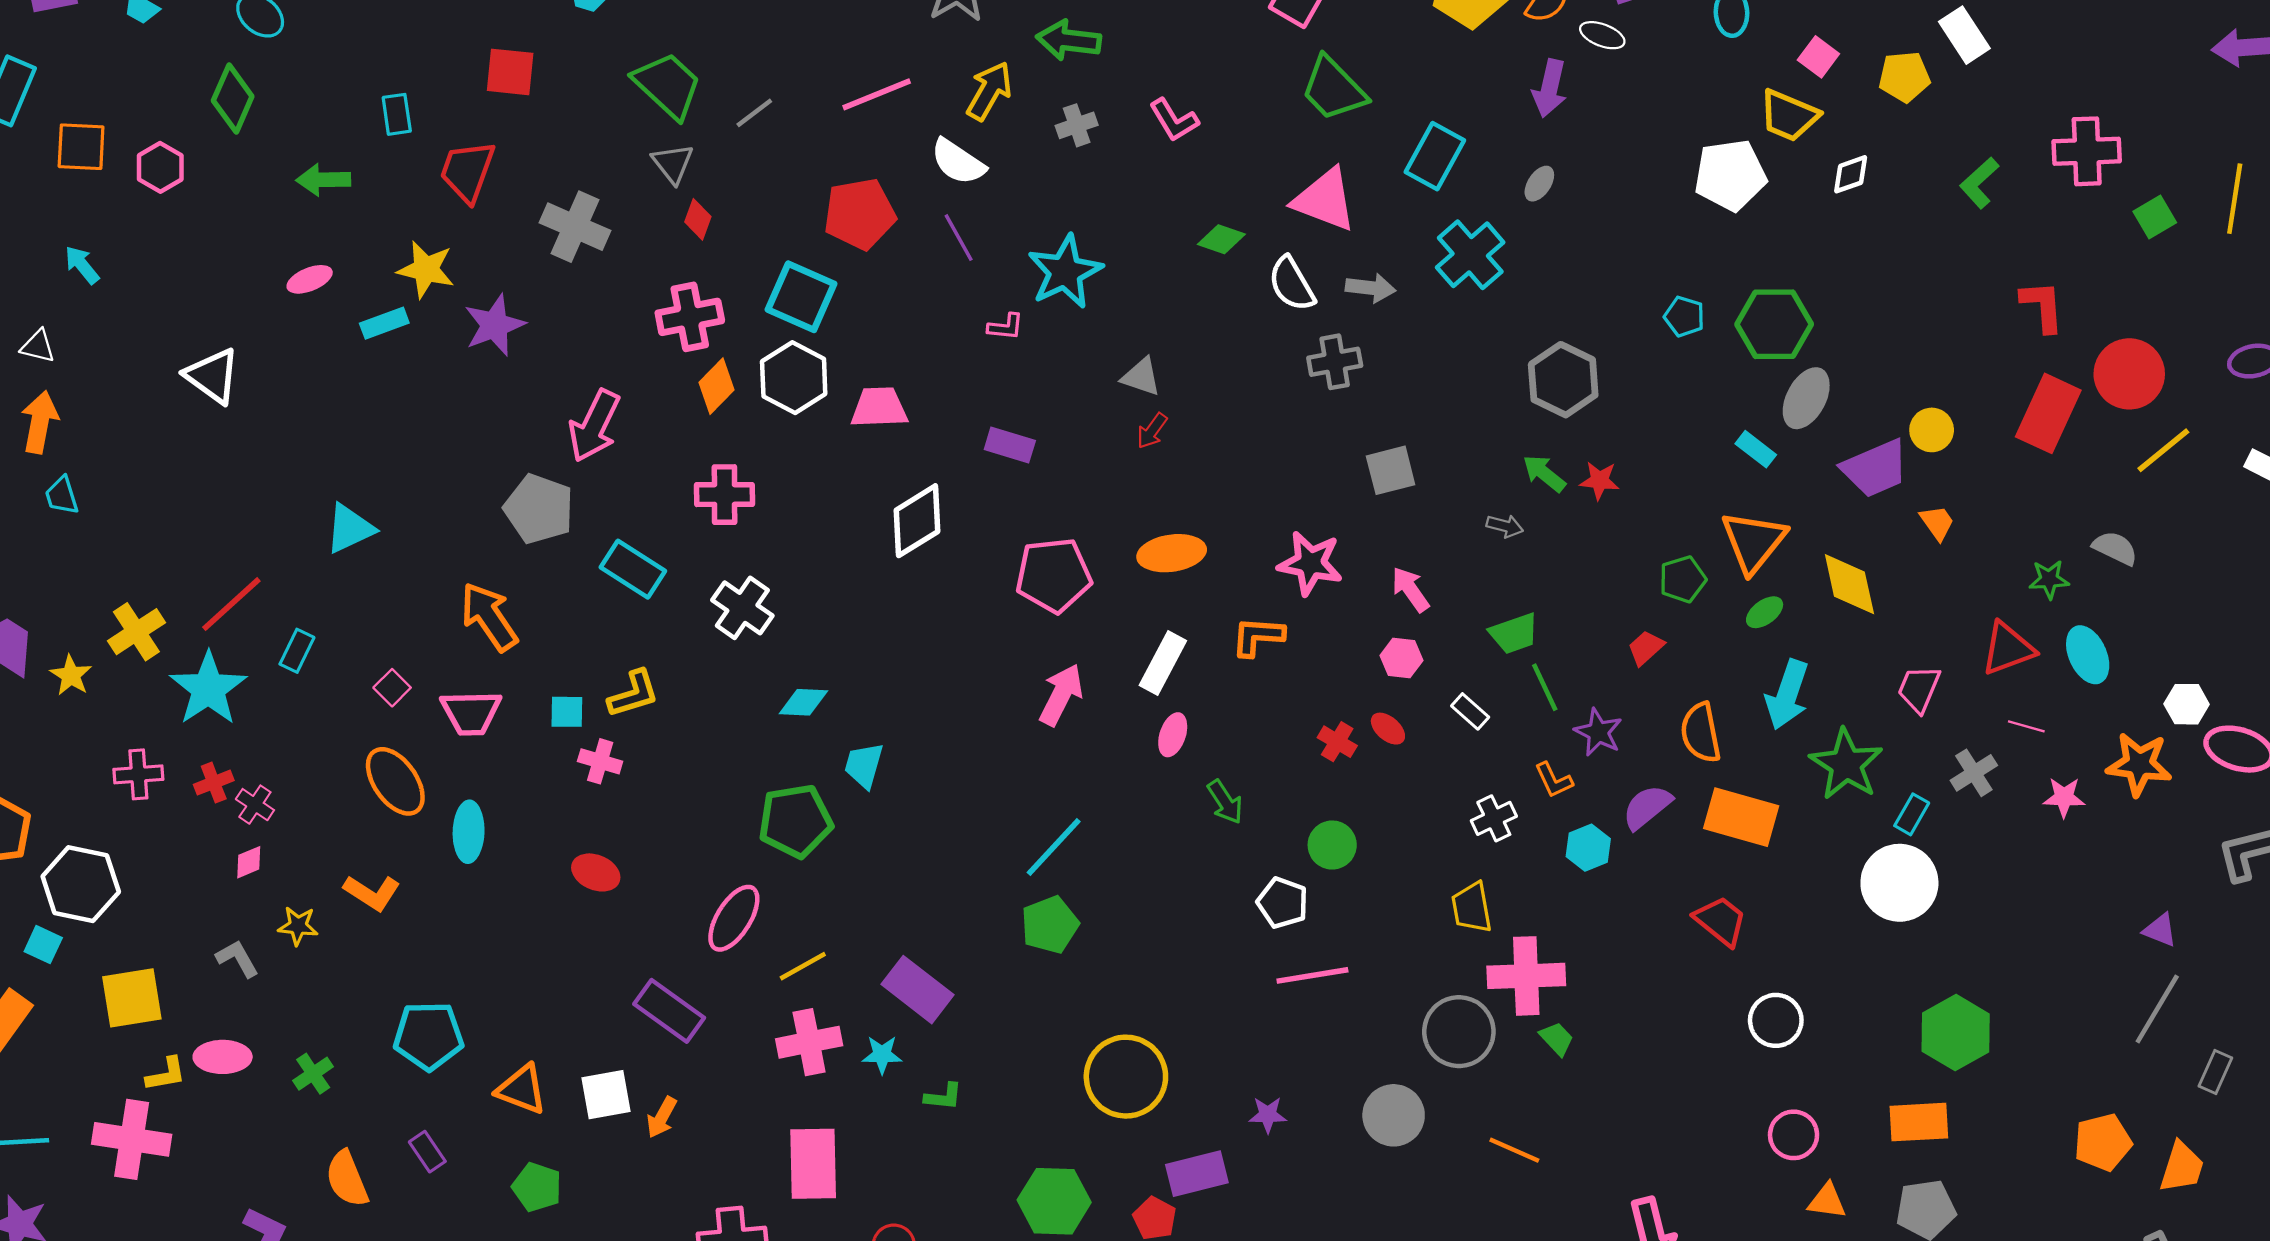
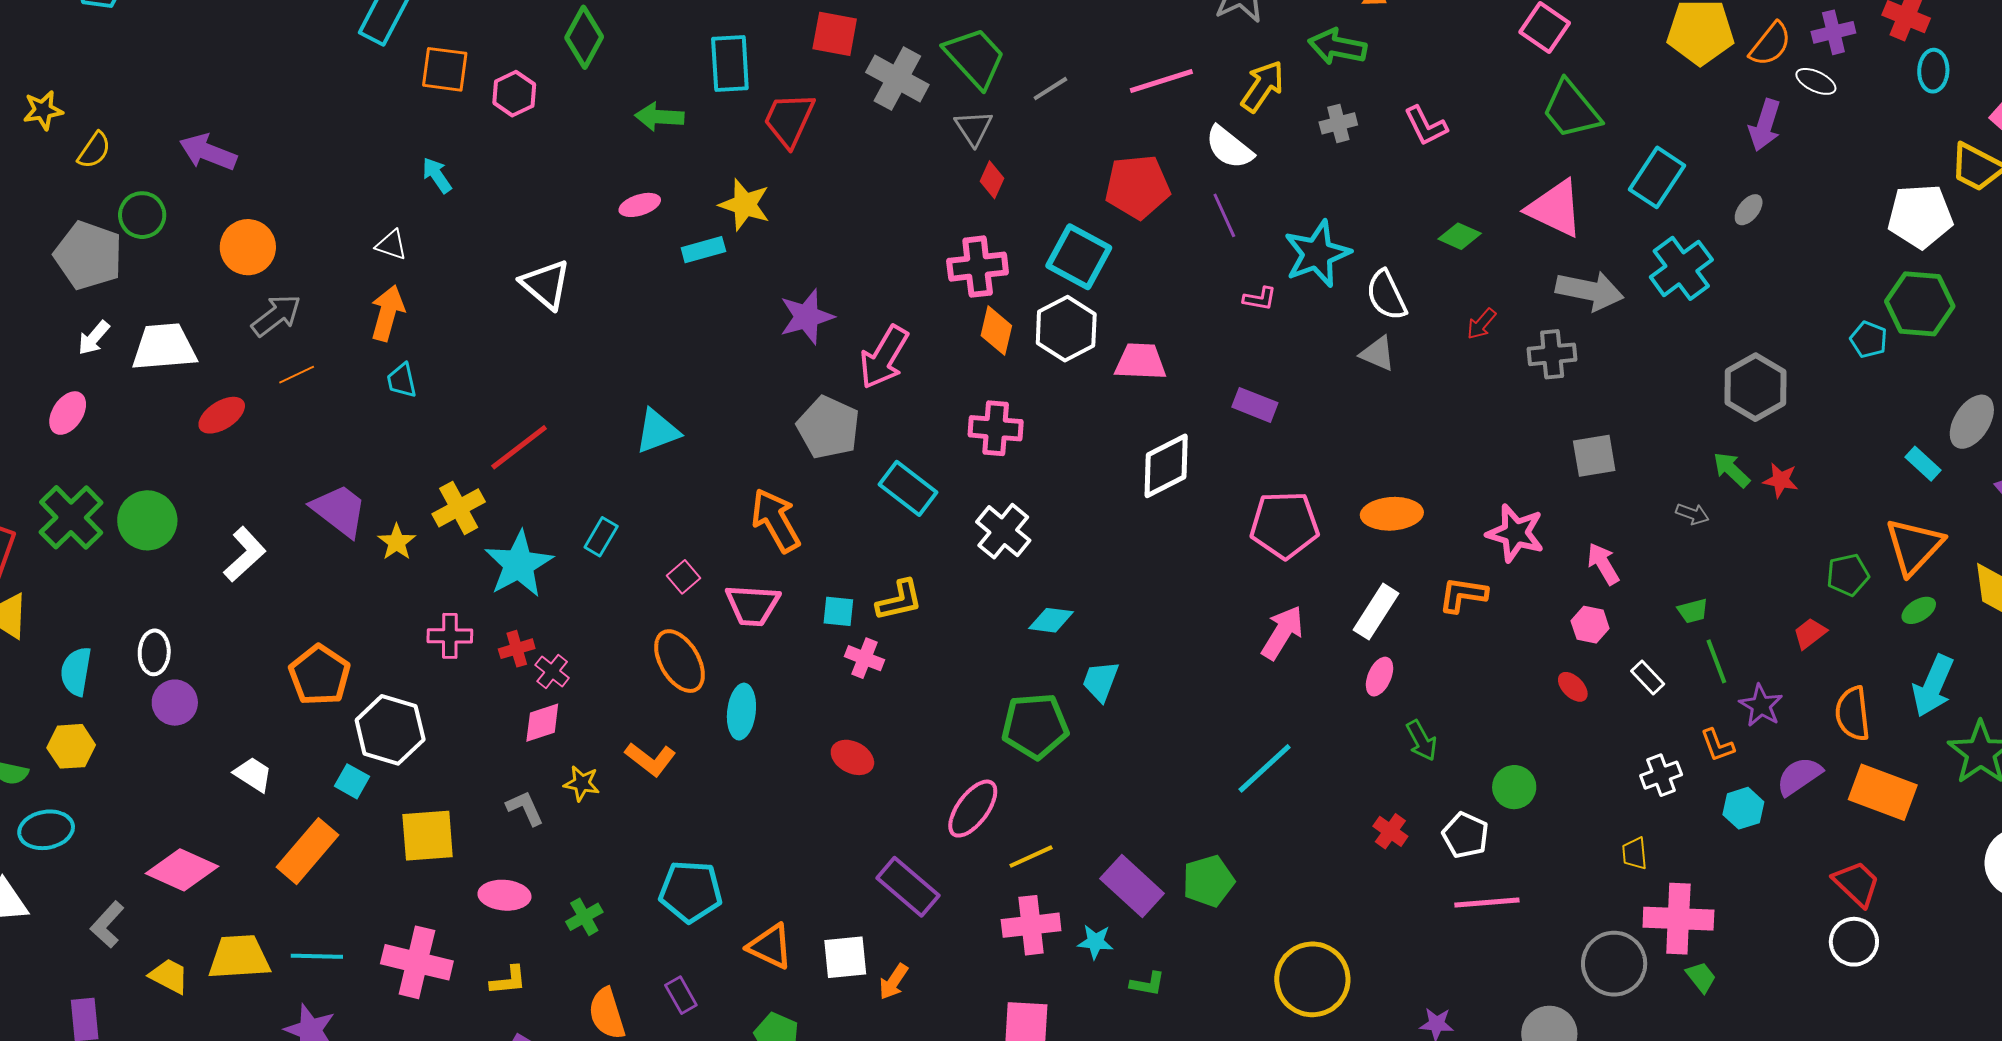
cyan rectangle: (397, 114) -> (730, 64), size x1.5
gray cross: (575, 227) -> (897, 78), moved
white semicircle: (1292, 284) -> (1386, 295), moved
gray arrow: (1371, 288) -> (1590, 291), size x1.5
green hexagon: (1774, 324) -> (1920, 304), moved
purple star: (494, 325) -> (807, 317), moved
orange diamond: (716, 386) -> (996, 331), turned -36
red arrow: (1152, 431) -> (1481, 324), moved
red line: (231, 604) -> (519, 447), moved
green trapezoid: (1514, 633) -> (1693, 611), size x0.7
red cross: (1337, 742) -> (1390, 831), moved
pink diamond: (249, 862) -> (542, 723), size x1.4
yellow trapezoid: (1472, 908) -> (1635, 853), size x0.7
green pentagon: (1050, 925) -> (1208, 881), moved
white circle: (1776, 1020) -> (1854, 942), moved
yellow L-shape: (166, 1074) -> (508, 980), moved

